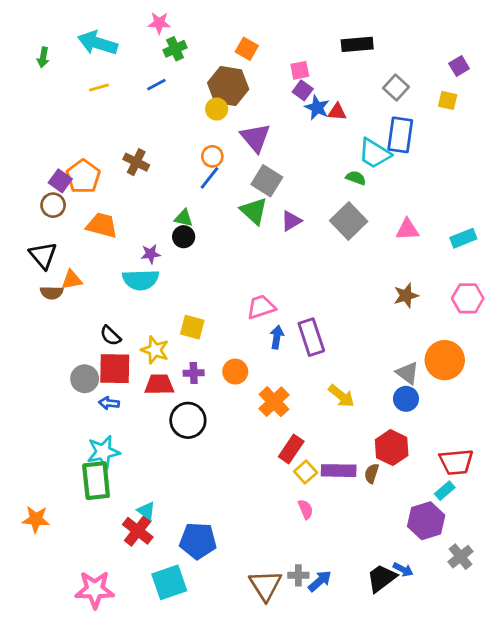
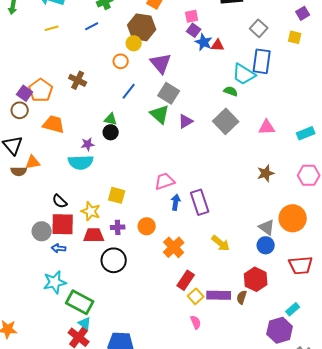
orange circle: (212, 156) -> (121, 61), moved
red trapezoid: (456, 462) -> (301, 265), moved
green rectangle: (96, 481) -> (80, 302), moved, turned -56

